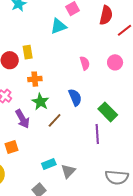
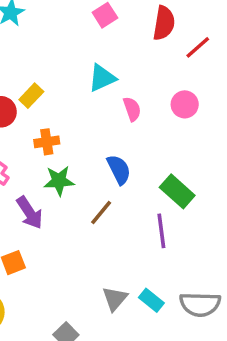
cyan triangle: (59, 26) -> (102, 78), moved
yellow rectangle: (28, 52) -> (31, 96), turned 56
green star: (40, 102) -> (59, 181), turned -30
brown line: (55, 120) -> (101, 212), moved
cyan rectangle: (49, 164) -> (151, 300), moved, turned 64

